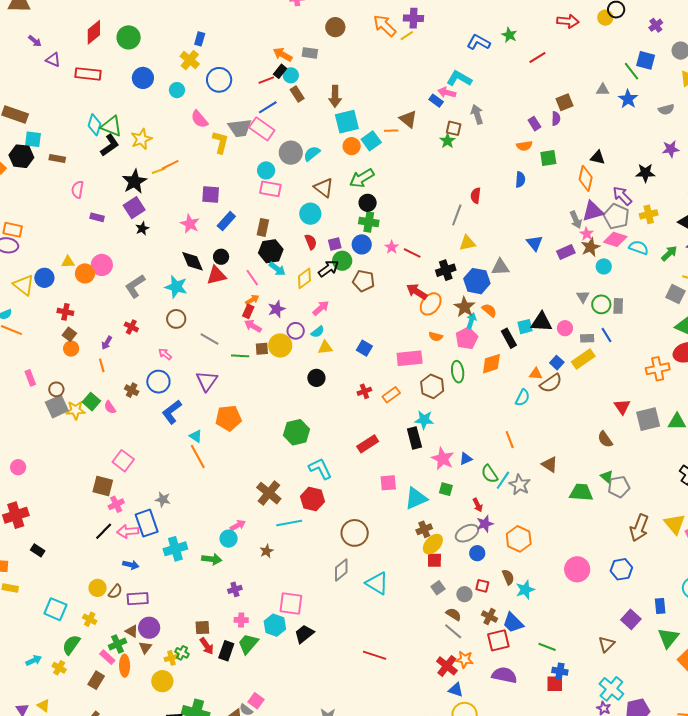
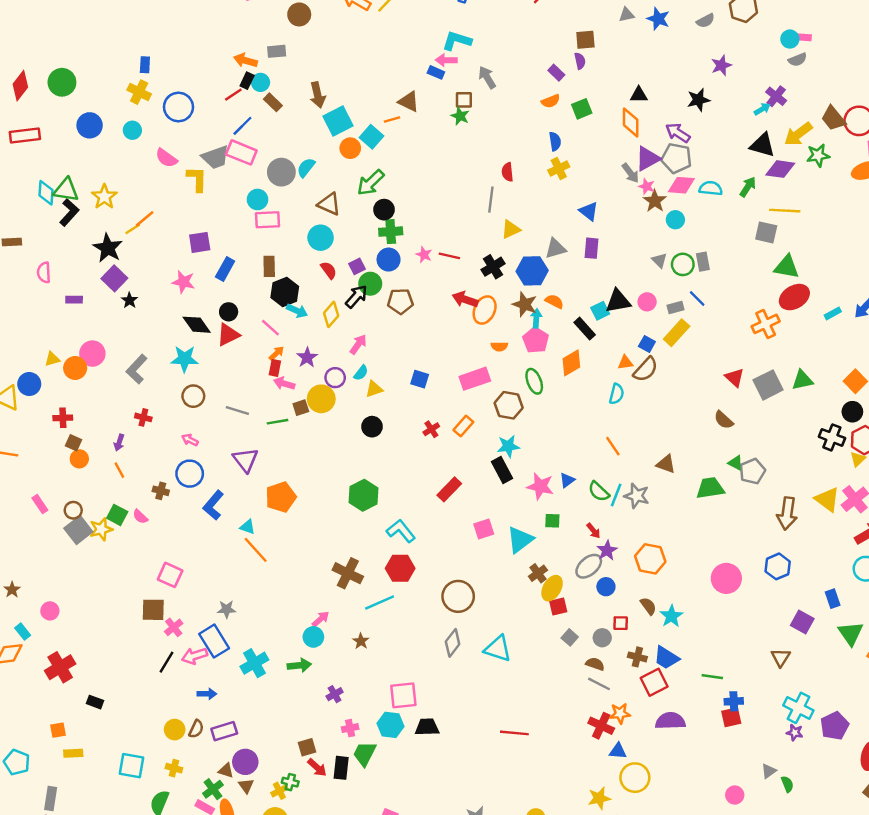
brown square: (564, 102) -> (585, 40), turned 30
yellow cross: (649, 214) -> (559, 169), moved
purple rectangle: (566, 252) -> (591, 248), moved, turned -48
black trapezoid: (304, 634) -> (427, 727), turned 50

